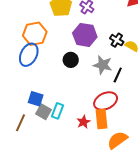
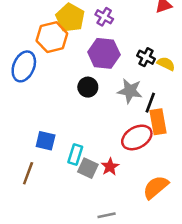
orange hexagon: (35, 34) -> (52, 37), moved
blue ellipse: (29, 55) -> (24, 66), moved
gray square: (44, 112) -> (88, 168), moved
orange rectangle: (102, 119) -> (158, 122), moved

